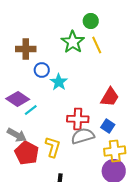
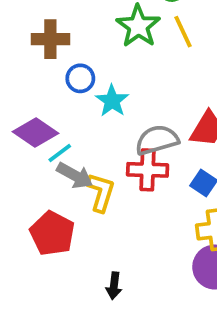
gray arrow: (17, 135) -> (75, 175), moved
gray semicircle: (83, 136) -> (157, 140), moved
yellow L-shape: (53, 147) -> (101, 192), moved

